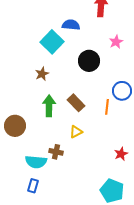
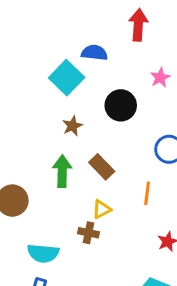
brown star: (42, 74) -> (72, 126), moved
orange line: (107, 107) -> (147, 193), moved
brown cross: (56, 152) -> (89, 233), moved

